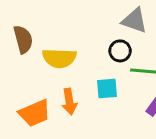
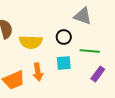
black circle: (120, 51) -> (64, 37), moved

